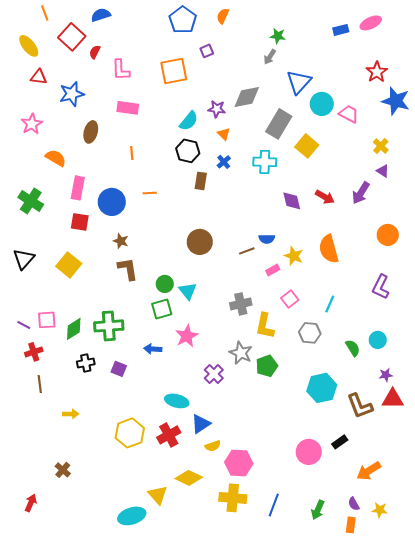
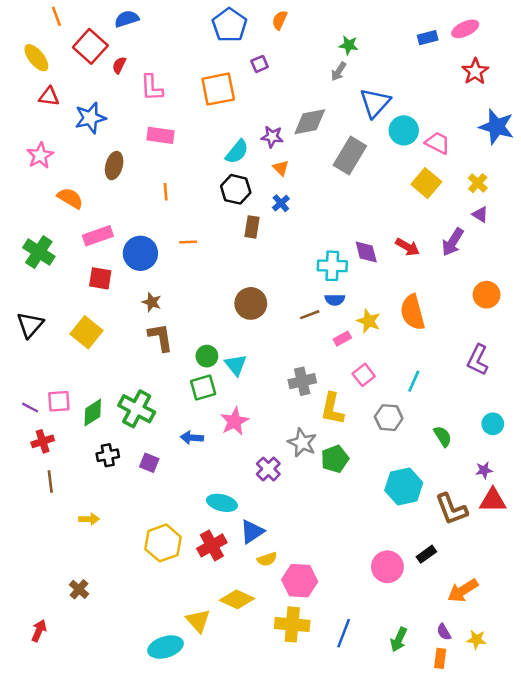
red star: (377, 72) -> (475, 71), moved
yellow square: (307, 146) -> (426, 183), moved
cyan cross: (265, 162) -> (332, 266), moved
pink rectangle: (78, 188) -> (98, 236), turned 60
green cross: (109, 326) -> (137, 409), turned 32
cyan circle: (378, 340) -> (493, 424), moved

